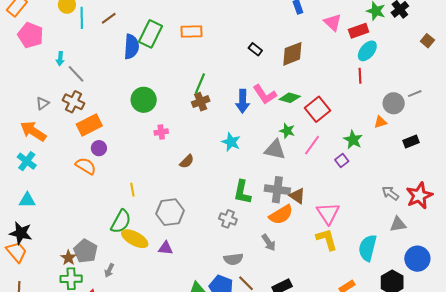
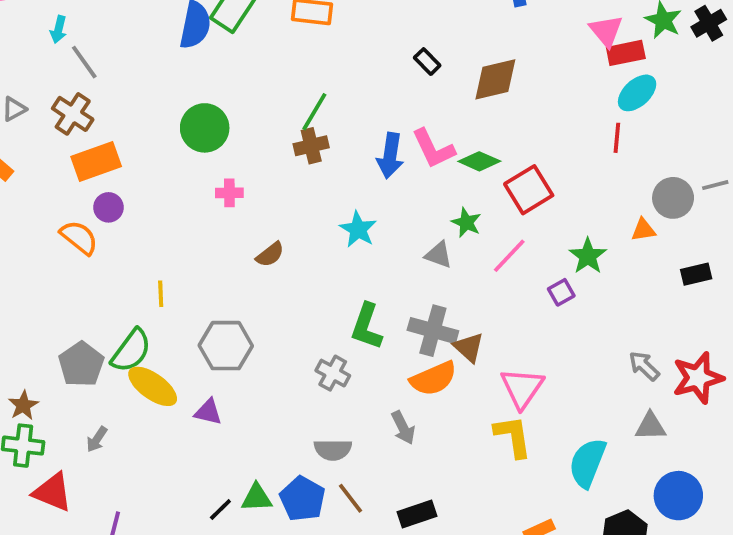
pink triangle: (333, 22) -> (606, 31), moved
gray triangle: (275, 150) -> (439, 255), size x0.7
gray pentagon: (86, 251) -> (81, 364), moved

